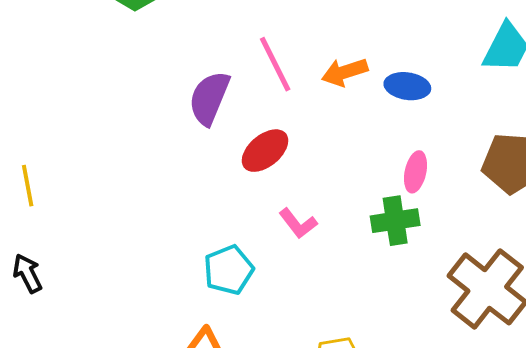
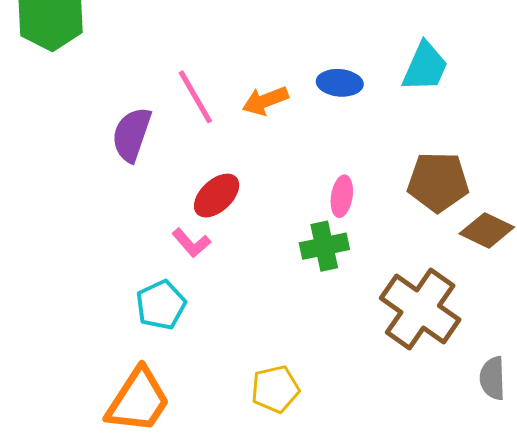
blue ellipse: (407, 86) -> (340, 83), moved
red ellipse: (265, 151) -> (217, 196), moved
pink L-shape: (298, 223) -> (191, 243), moved

